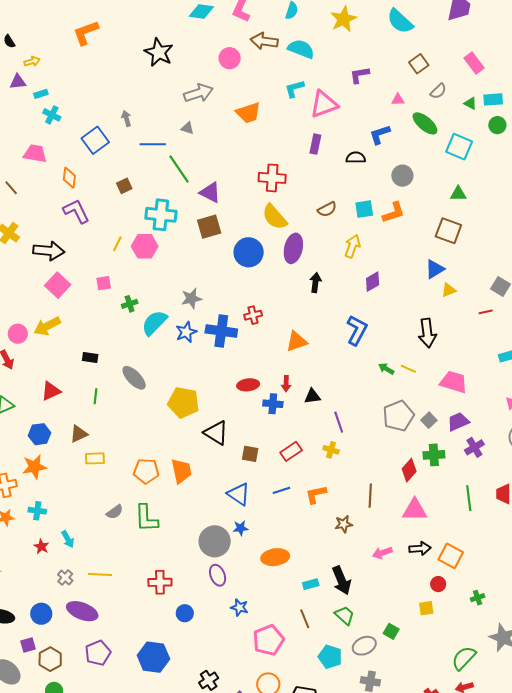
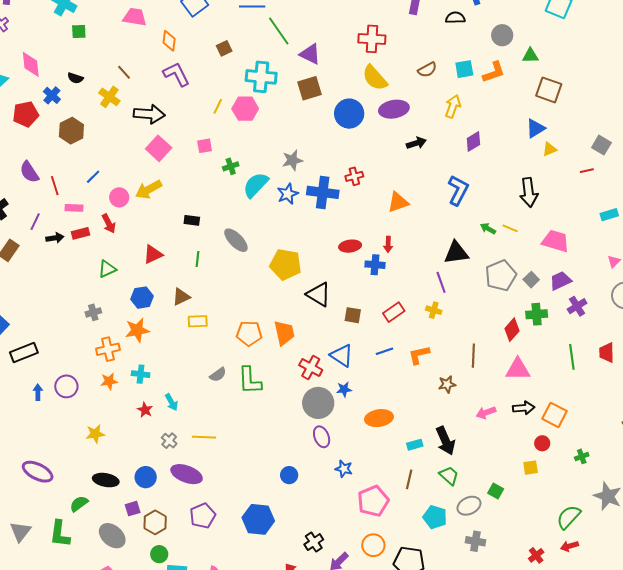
brown line: (11, 188) -> (124, 72), moved
green triangle: (458, 194) -> (530, 56), moved
purple ellipse: (293, 248) -> (394, 109), turned 68
black arrow: (315, 283) -> (416, 143), turned 66
black triangle: (312, 396) -> (456, 253), moved, size x1.5
red cross: (160, 582) -> (311, 367), moved, turned 30
brown line: (305, 619) -> (409, 479), turned 36

